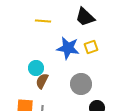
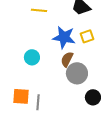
brown semicircle: (42, 81) -> (67, 59), moved

